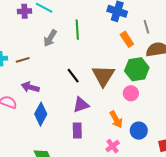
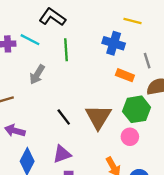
green line: (77, 30) -> (66, 50), moved
orange rectangle: (127, 39) -> (125, 75), turned -35
purple triangle: (81, 105) -> (62, 154), moved

